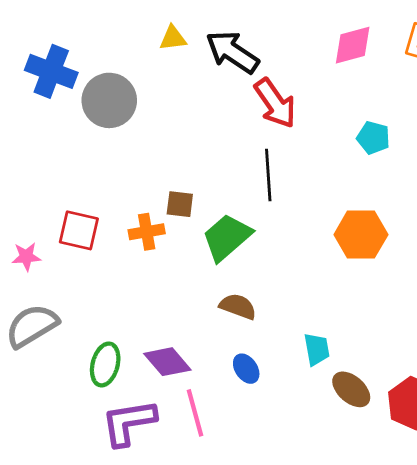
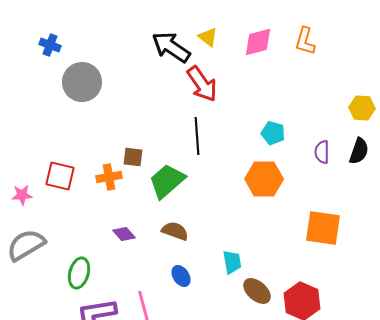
yellow triangle: (173, 38) -> (208, 37), moved, turned 45
blue cross: (51, 71) -> (50, 45), moved, size x0.6
cyan pentagon: (373, 138) -> (273, 133), moved
purple diamond: (167, 362) -> (124, 234), moved, size x0.7

